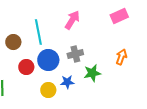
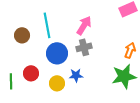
pink arrow: (72, 20) -> (84, 25), moved
red circle: (26, 67) -> (31, 73), moved
green star: (92, 73) -> (124, 76), moved, size x1.4

